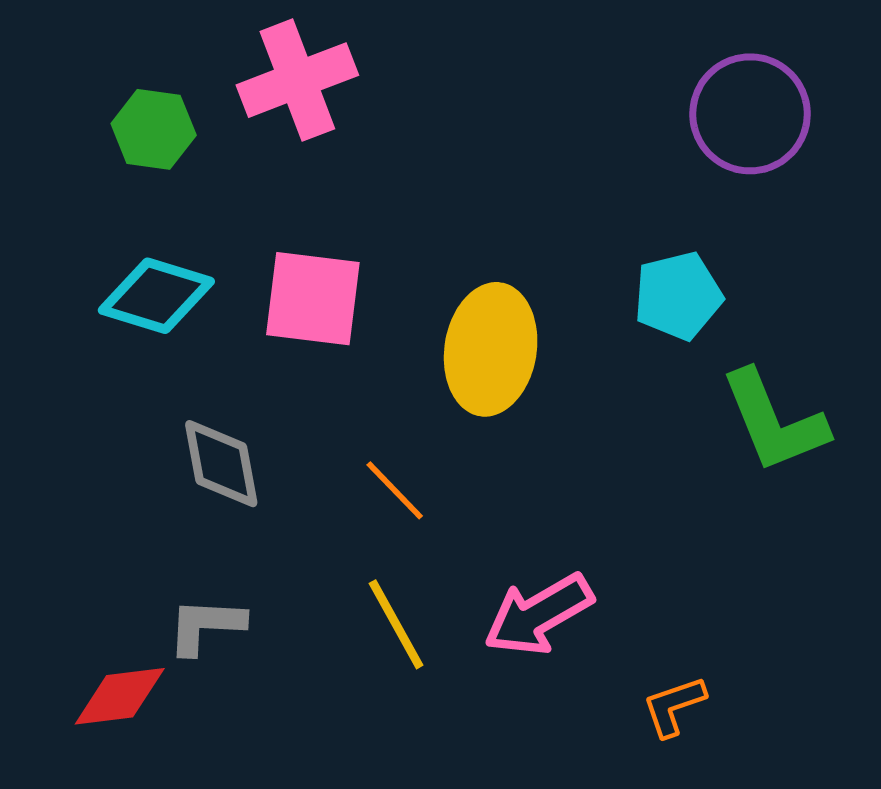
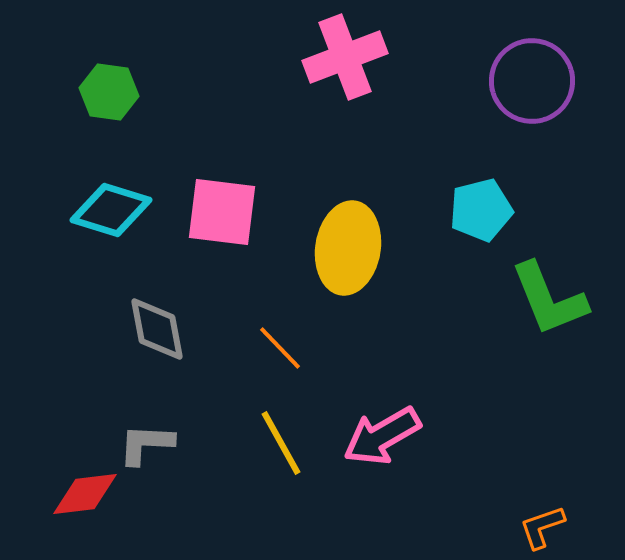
pink cross: (297, 80) -> (345, 57), moved
orange L-shape: (674, 706) -> (542, 527), moved

